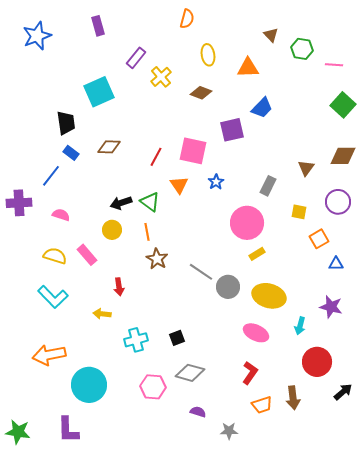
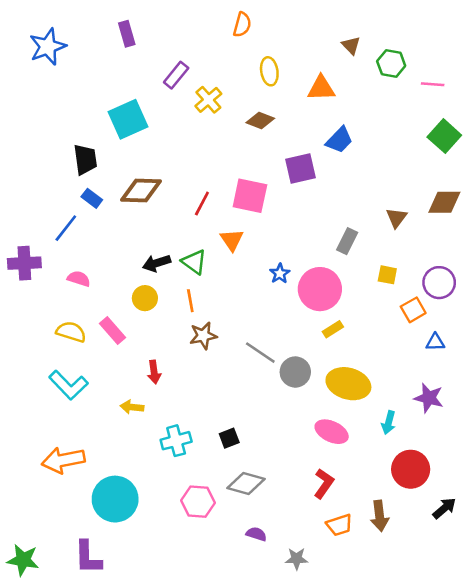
brown diamond: (109, 147) -> (141, 191), size x1.4
blue star: (216, 182) -> (280, 273), moved
purple circle: (338, 202) -> (439, 283), moved
brown star: (157, 259) -> (203, 336), turned 30

